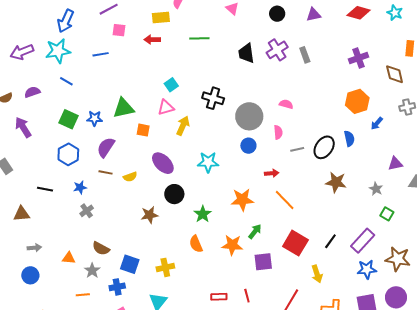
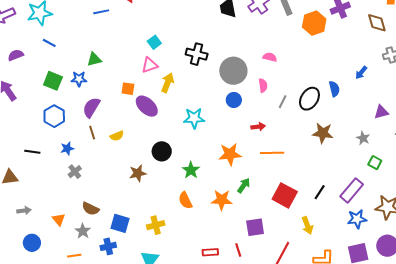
blue line: (101, 54) -> (101, 12), moved
orange hexagon: (357, 101) -> (314, 23), moved
green triangle: (124, 108) -> (94, 59), moved, size x0.7
gray line: (297, 149) -> (283, 102), turned -48
purple ellipse: (163, 163) -> (147, 106), moved
brown line: (106, 172) -> (92, 133), turned 64
orange line: (285, 200) -> (272, 153), turned -45
orange triangle: (69, 258) -> (59, 220), turned 48
purple square: (263, 262) -> (255, 227), moved
blue circle: (30, 275) -> (32, 243), moved

